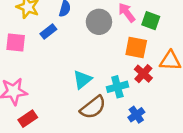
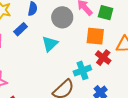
cyan triangle: (82, 80) -> (50, 44), moved

